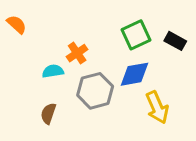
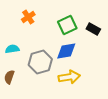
orange cross: (77, 53) -> (28, 17), moved
yellow arrow: (157, 107) -> (69, 77), moved, turned -75

